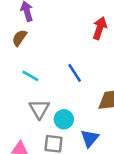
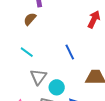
cyan line: (30, 76) -> (27, 52), moved

